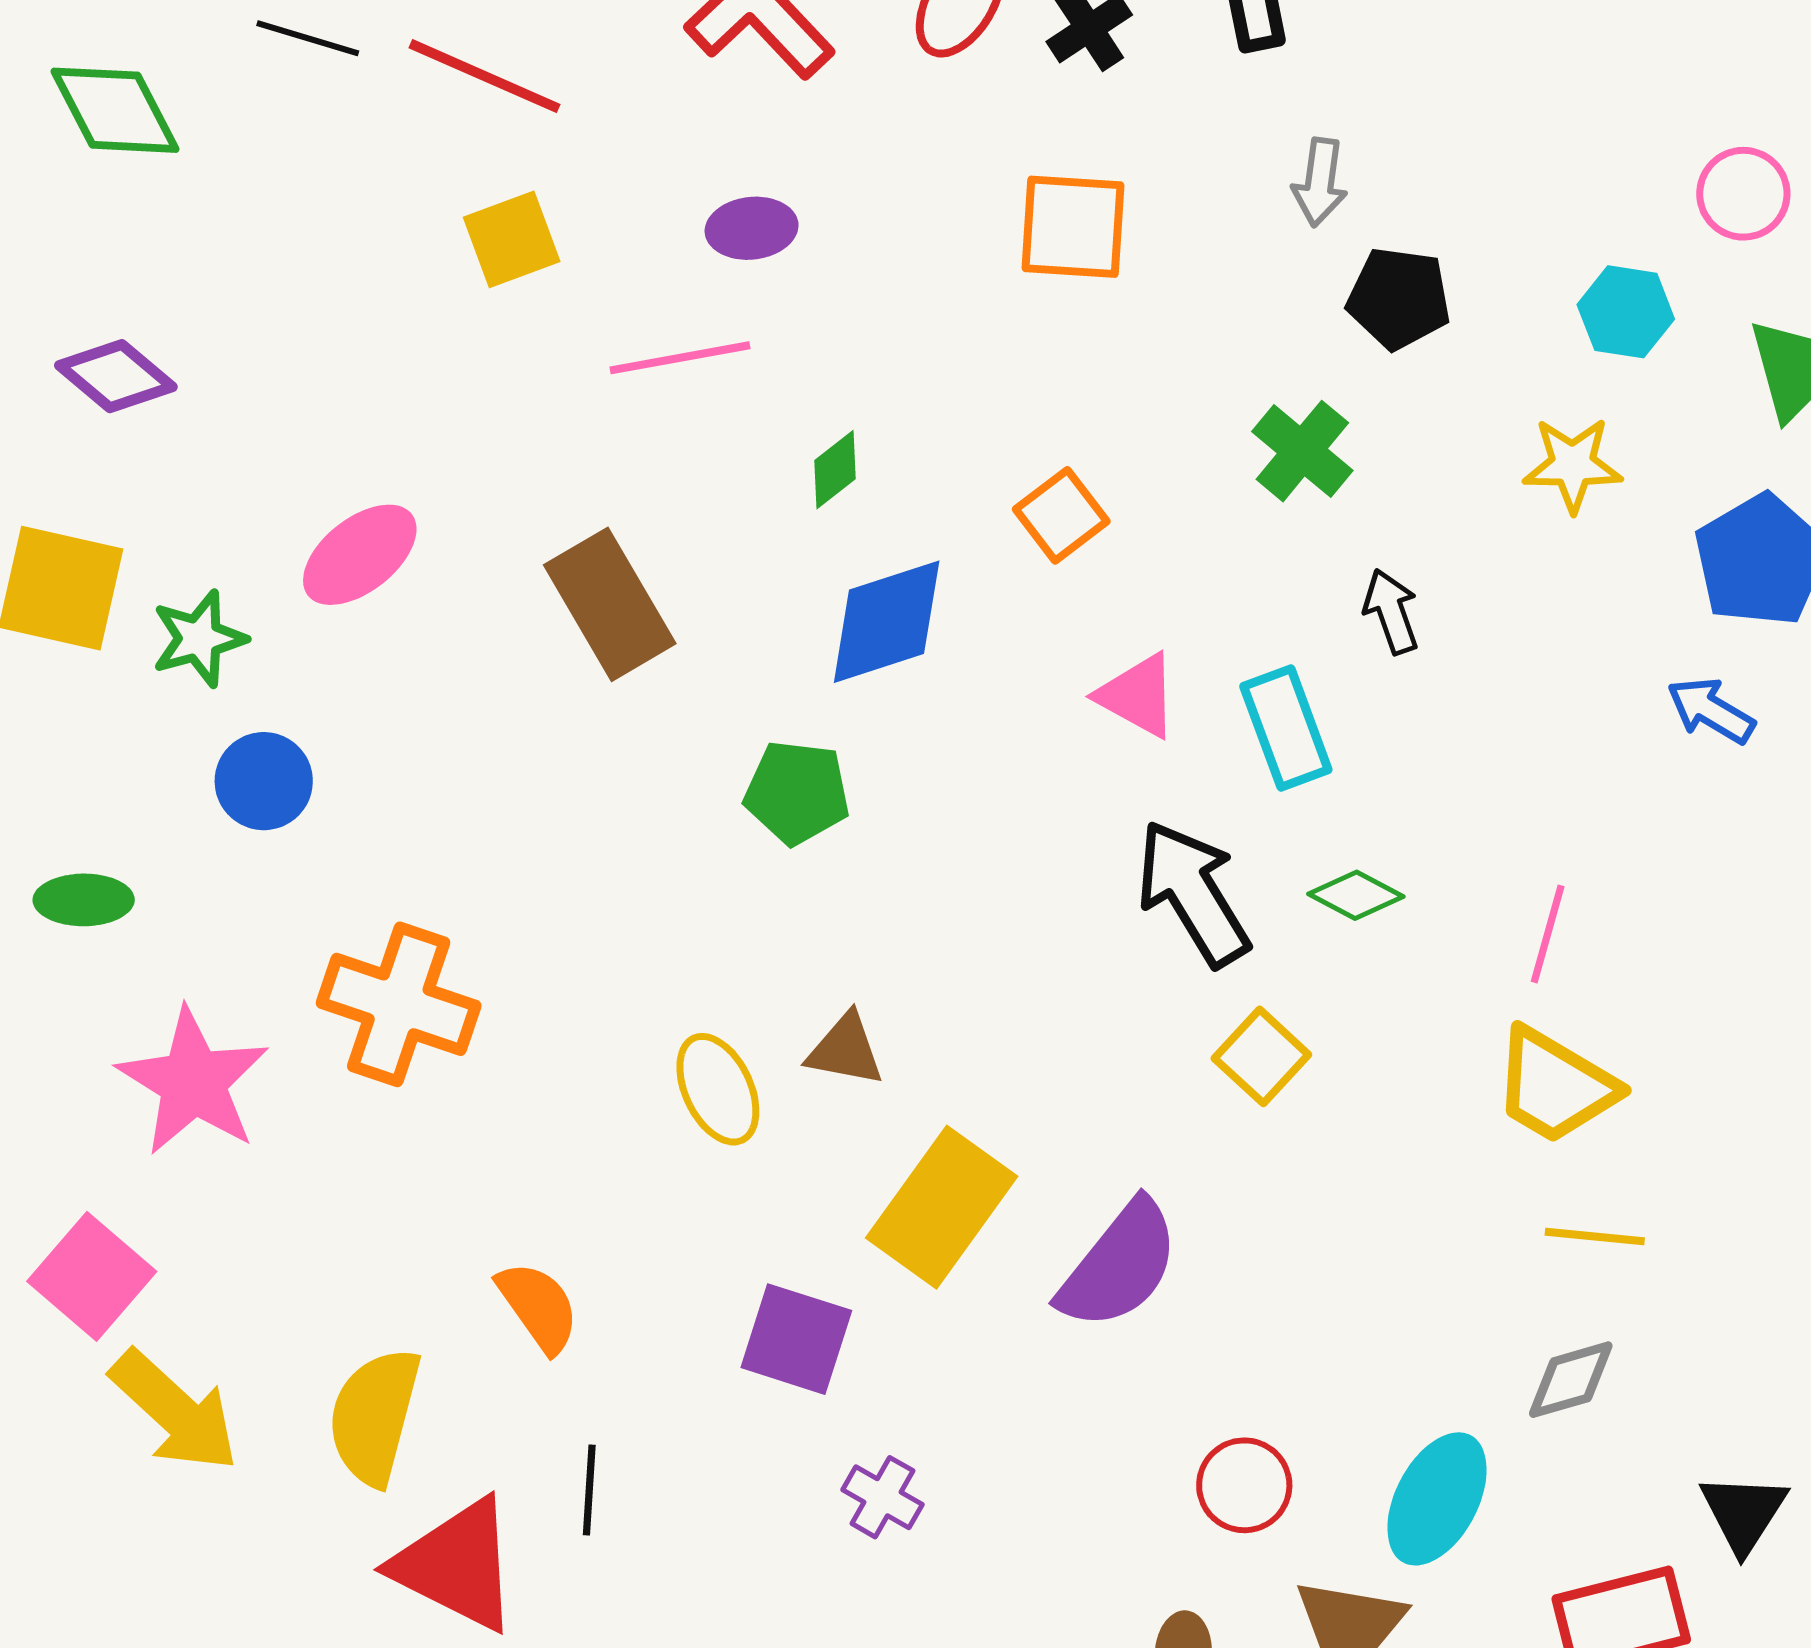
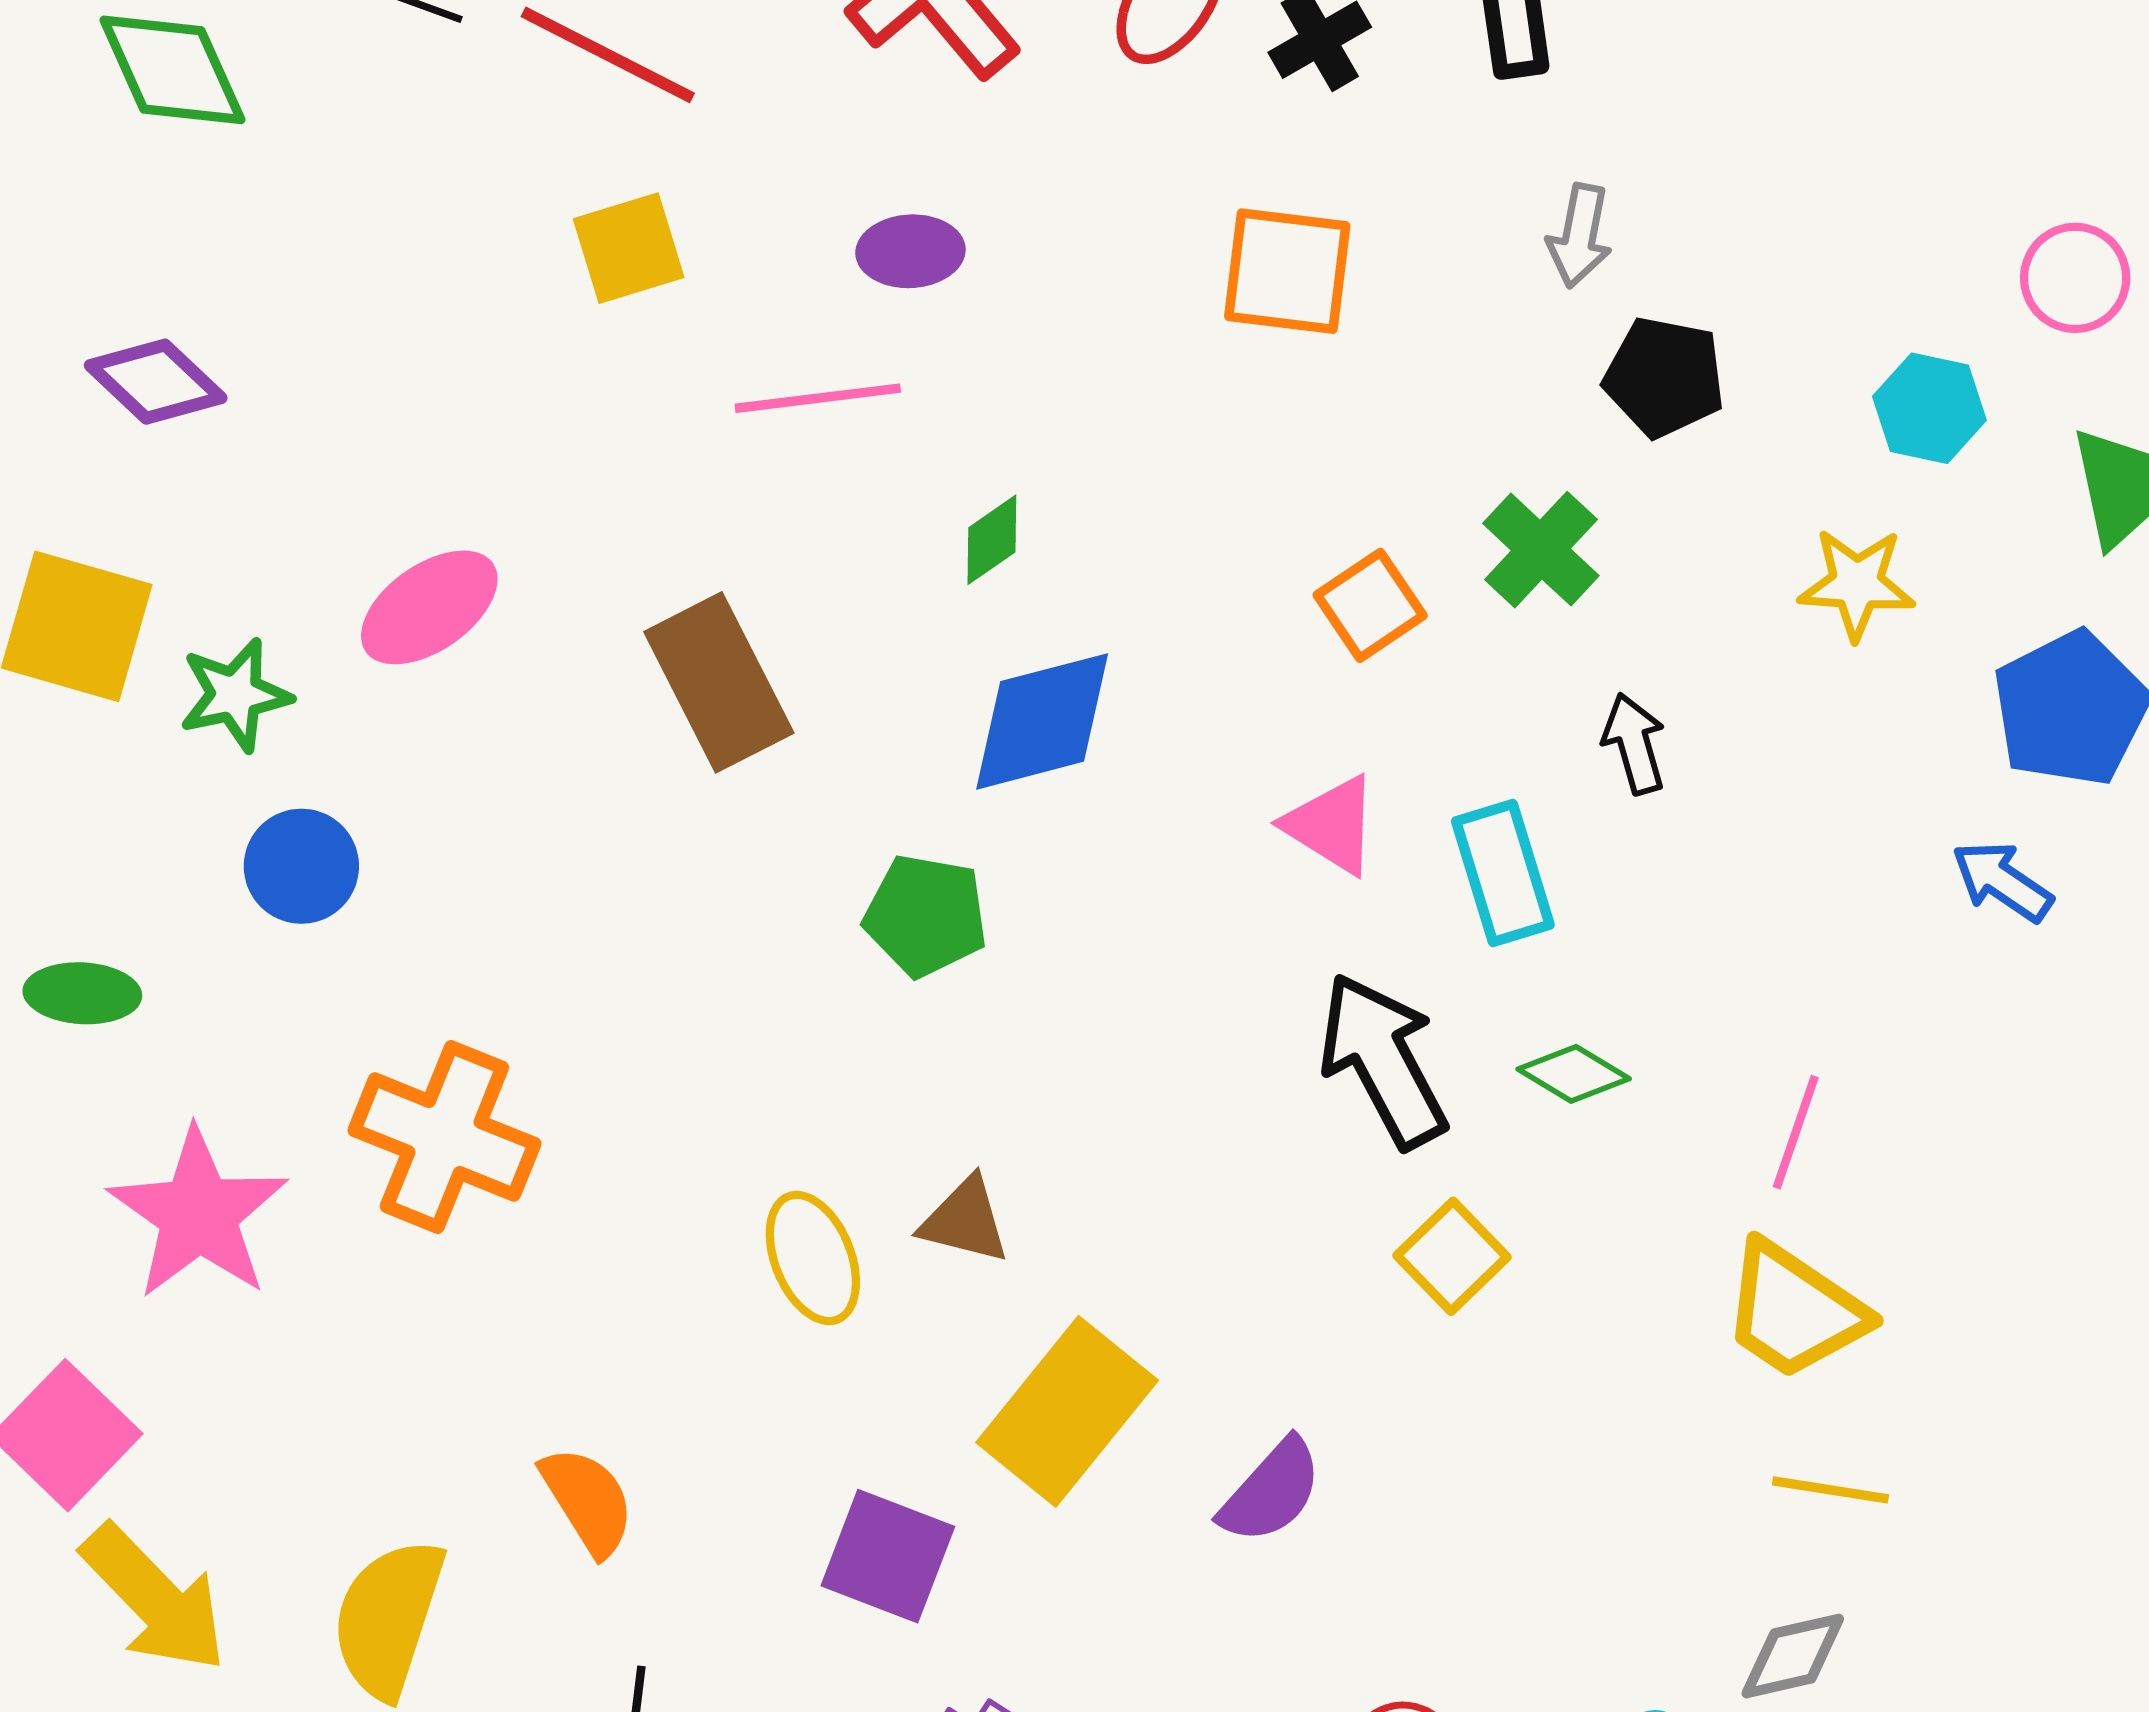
orange square: (1061, 515) -> (1370, 605), moved
purple semicircle: (1119, 1265) -> (1271, 1491), size x0.7

